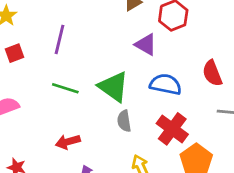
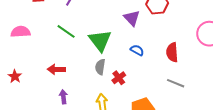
blue semicircle: (166, 84) -> (137, 50), size x0.6
red cross: (172, 129) -> (119, 78), moved, size x0.6

